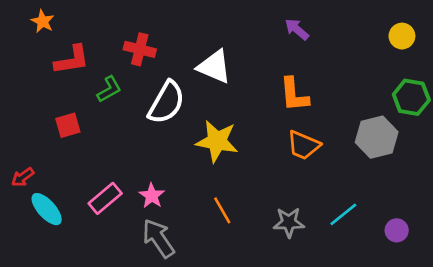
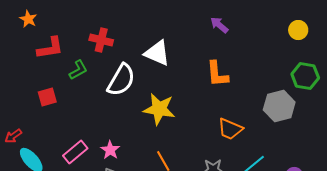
orange trapezoid: (303, 145) -> (230, 129), moved

